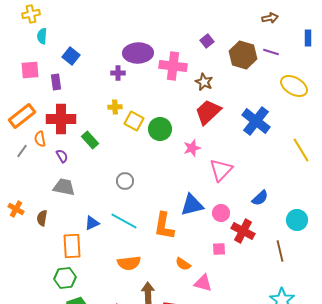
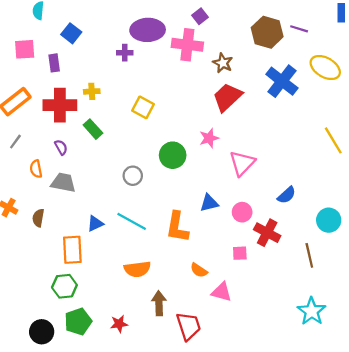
purple square: (207, 41) -> (200, 16), moved
yellow cross: (115, 107) -> (92, 91), moved
blue cross: (256, 121) -> (282, 81), moved
green circle: (160, 129) -> (173, 155), moved
orange semicircle: (40, 139) -> (36, 169), moved
blue triangle: (192, 205) -> (209, 203), size x0.7

